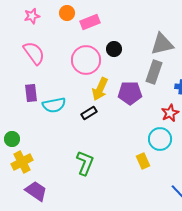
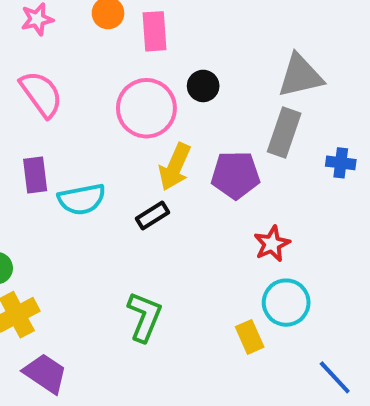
pink rectangle: (90, 22) -> (155, 31), turned -72
red star: (170, 113) -> (272, 244), moved
cyan circle: (160, 139) -> (286, 303), moved
yellow rectangle: (143, 161) -> (250, 337), moved

